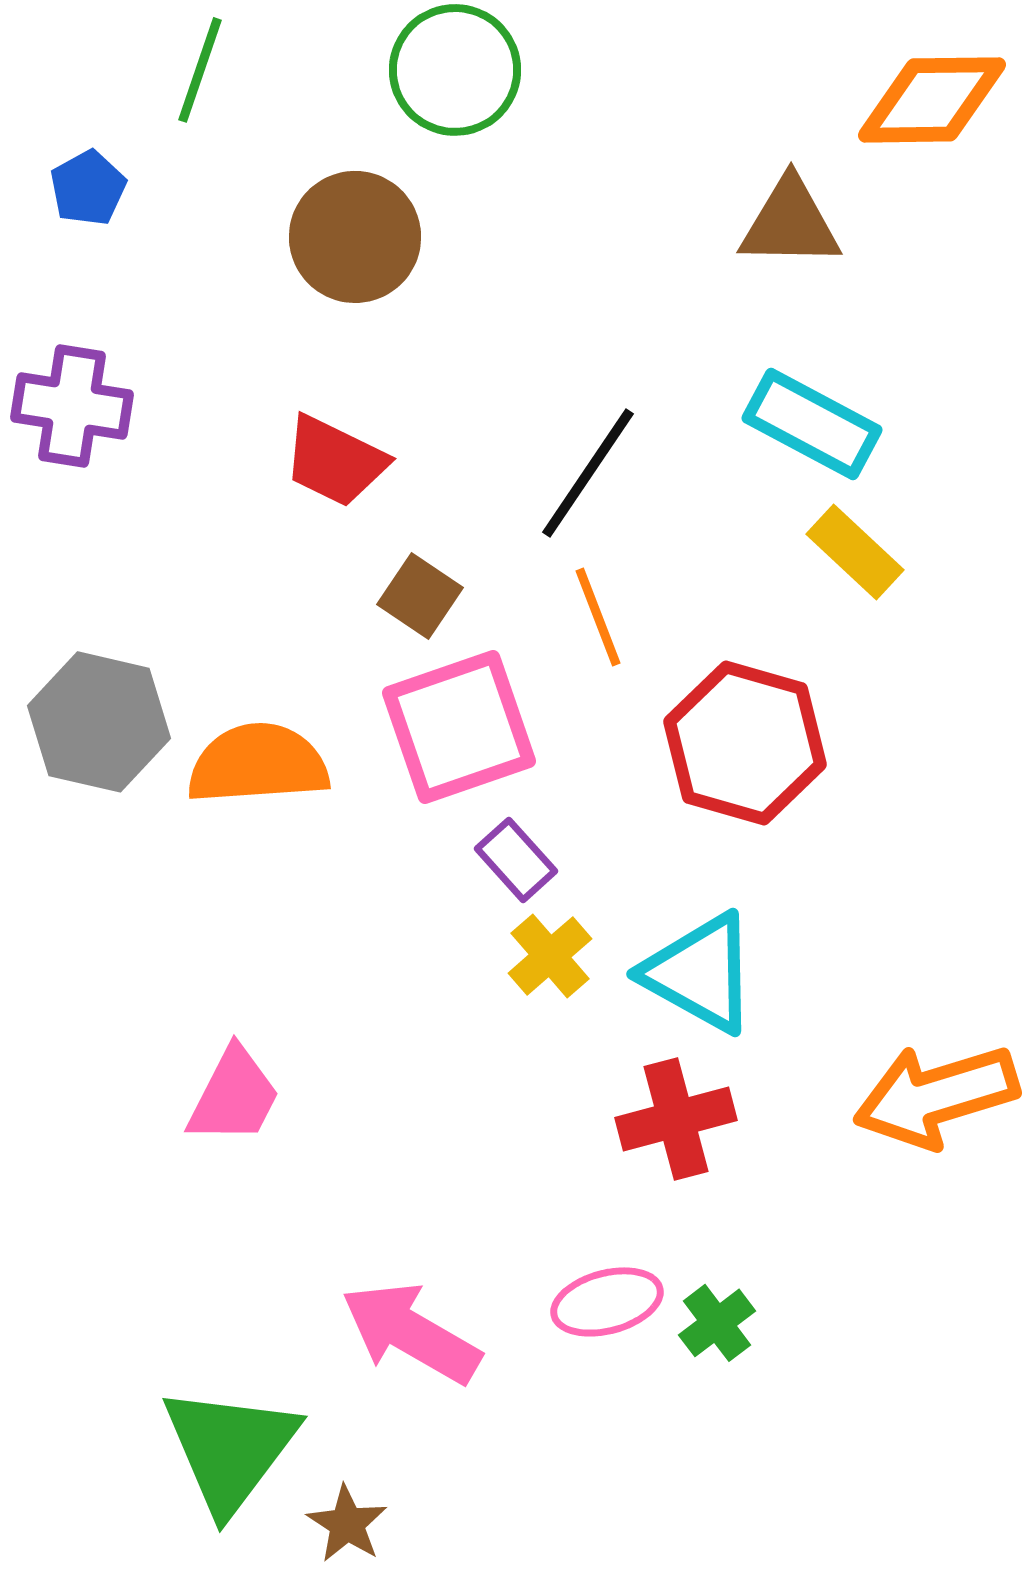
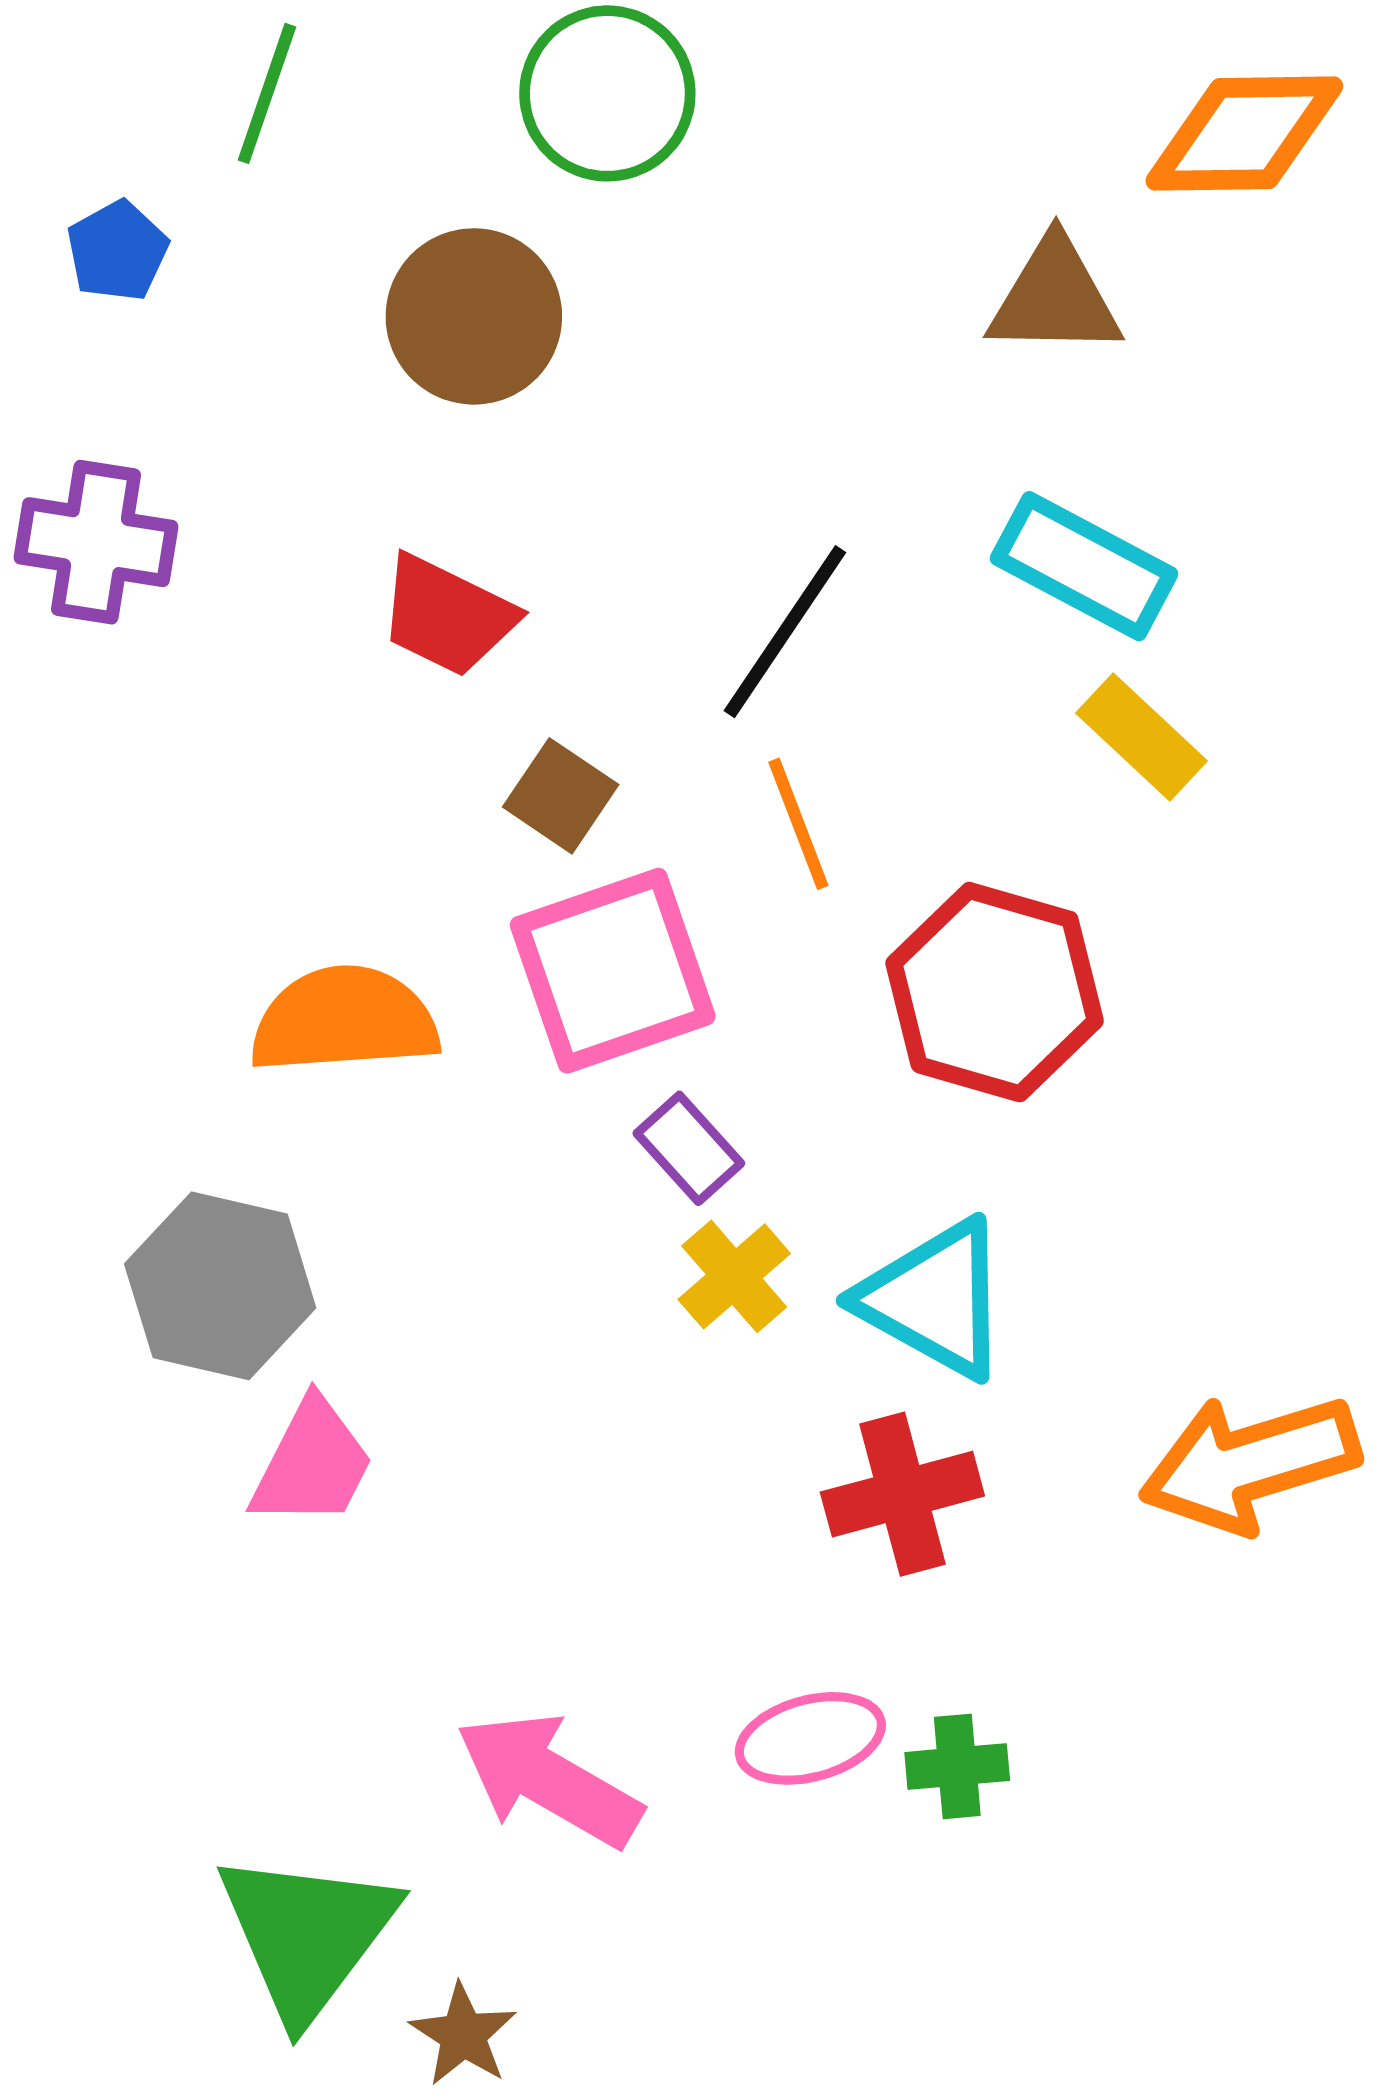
gray hexagon: (99, 722) -> (220, 1286), moved
green cross: (717, 1323) -> (957, 1766), turned 32

